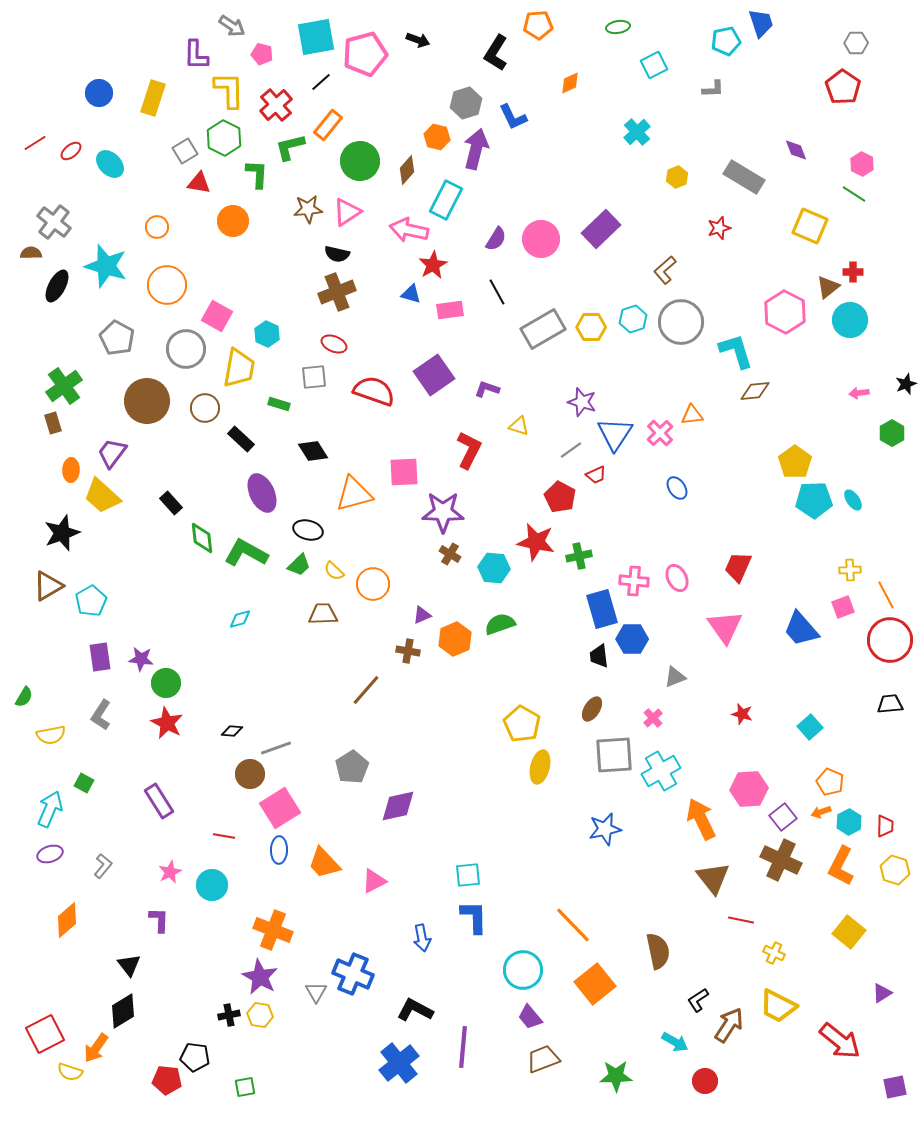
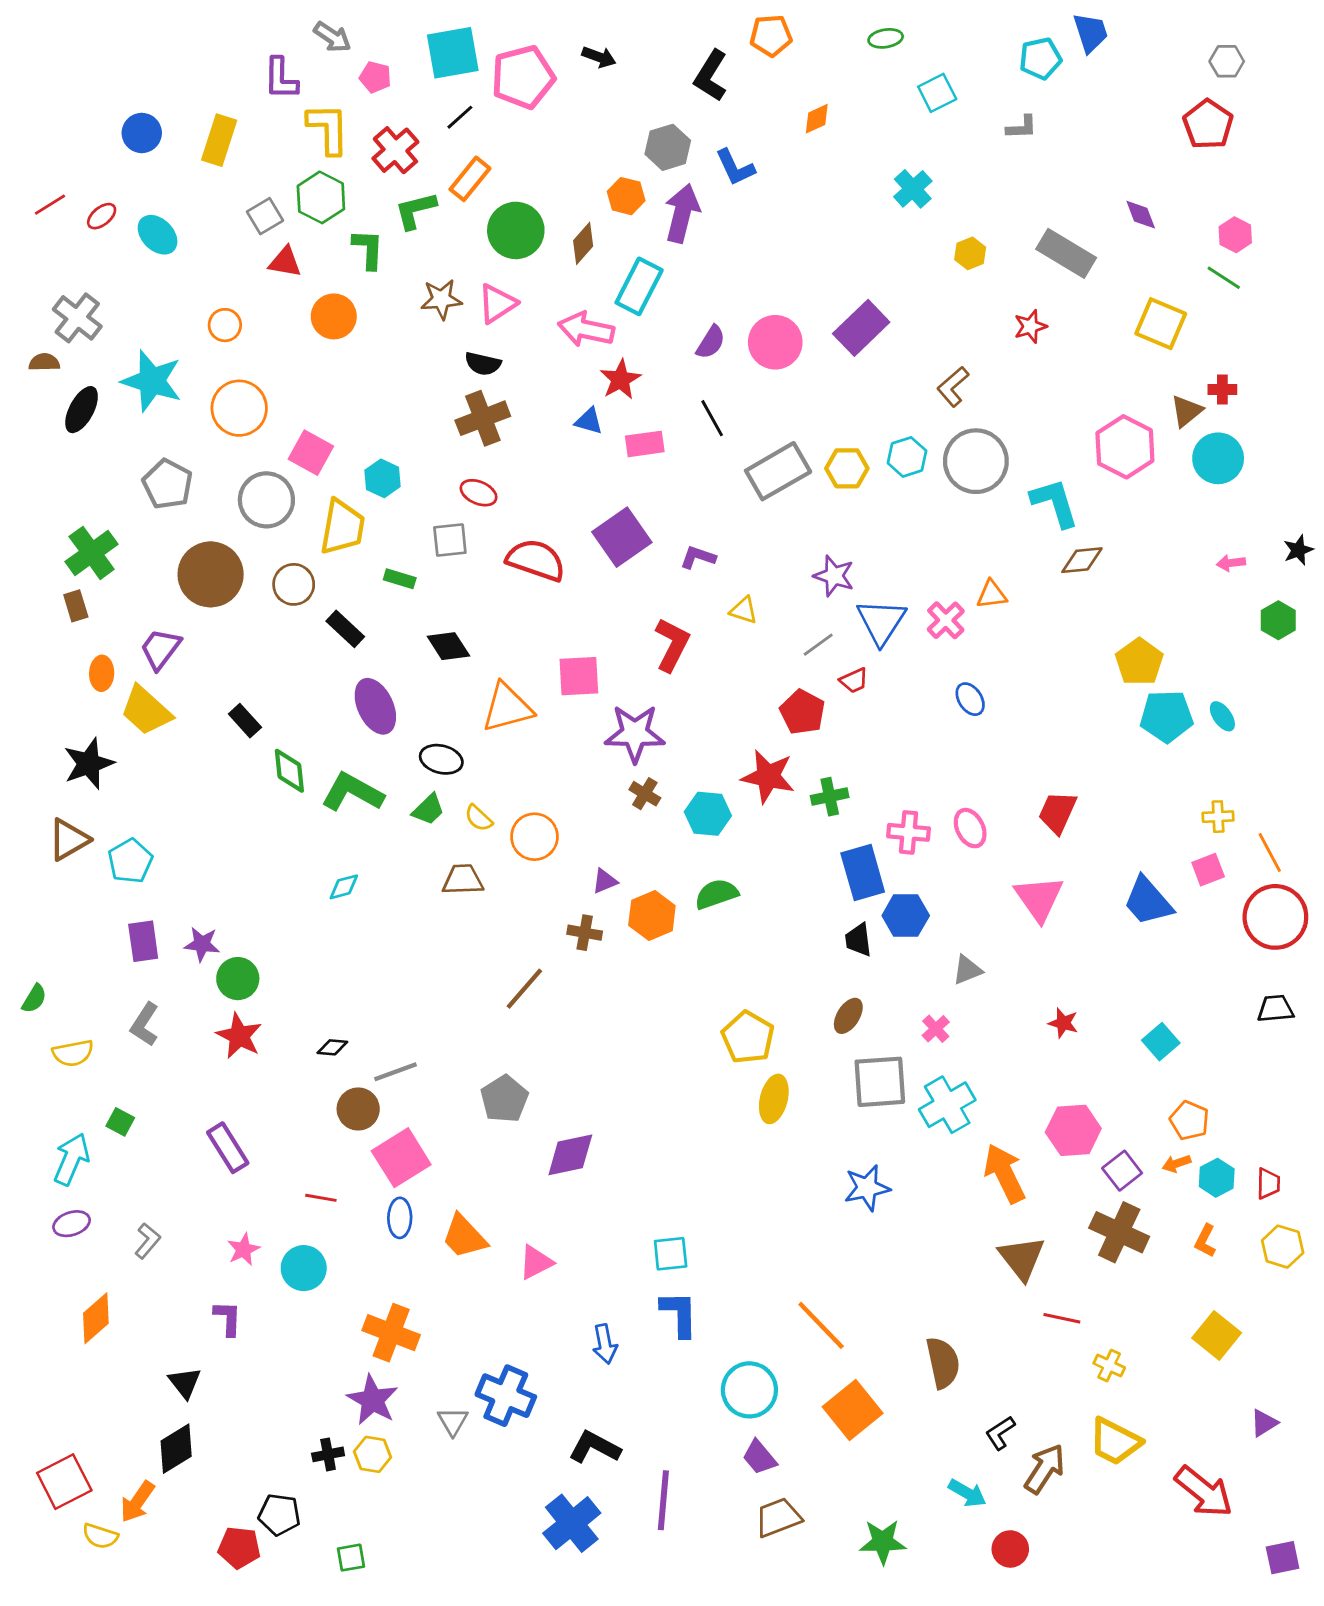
orange L-shape: (841, 866) -> (1205, 1241), size x0.6

